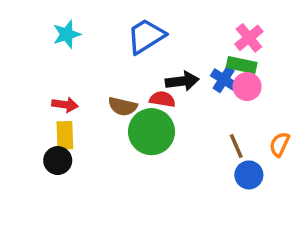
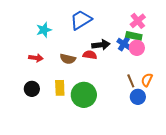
cyan star: (67, 34) -> (44, 30), moved
green circle: (151, 132) -> (84, 95), moved
yellow rectangle: (65, 135) -> (60, 88), moved
orange semicircle: (280, 144) -> (147, 80), moved

